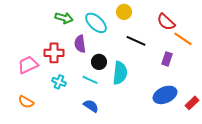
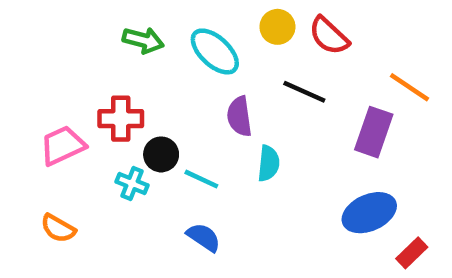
red semicircle: (166, 22) -> (329, 36), moved
purple semicircle: (80, 44) -> (239, 116), moved
purple rectangle: (167, 59) -> (374, 132), size x1.5
black circle: (99, 62) -> (161, 154), moved
cyan semicircle: (120, 73) -> (269, 163), size x0.7
red rectangle: (192, 103) -> (412, 253), moved

